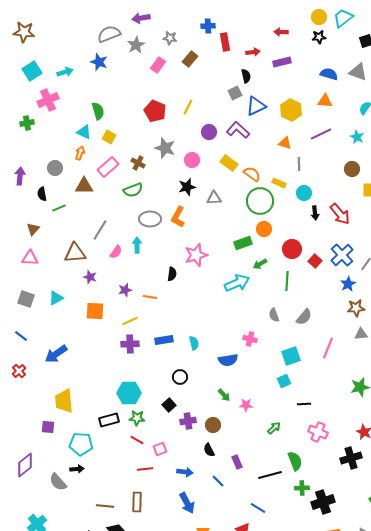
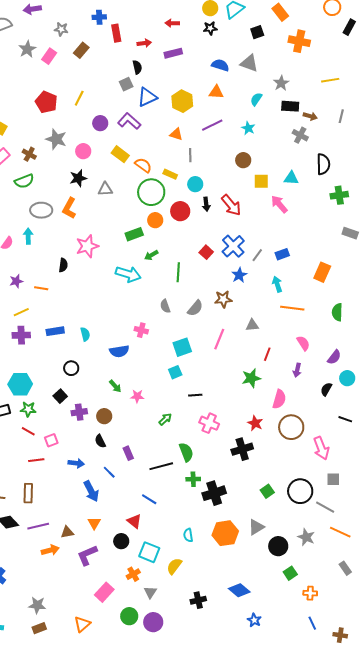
gray star: (136, 45) -> (27, 49), moved
red circle: (292, 249) -> (180, 211), moved
cyan arrow: (237, 283) -> (128, 274), turned 40
brown star: (356, 308) -> (223, 299), moved
blue arrow: (187, 503) -> (91, 491), moved

